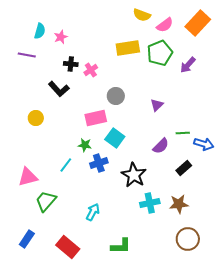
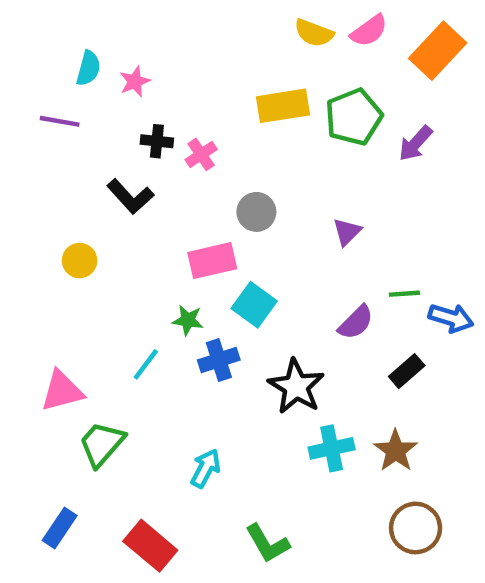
pink semicircle: (165, 25) -> (369, 31), moved
brown star: (179, 204) -> (396, 451), turned -30
green L-shape: (121, 246) -> (267, 543), turned 60

